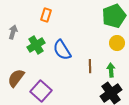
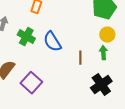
green cross: (36, 45) -> (26, 37), turned -30
green arrow: (111, 70) -> (103, 53), moved

